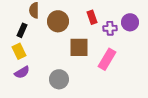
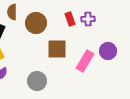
purple circle: (130, 22) -> (108, 51), moved
purple cross: (110, 28) -> (88, 19), moved

